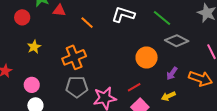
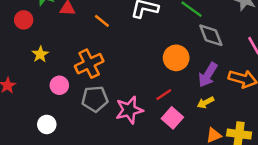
gray diamond: (177, 41) -> (211, 35), turned 45
purple arrow: (172, 73) -> (208, 75), size x1.5
pink circle: (32, 85) -> (59, 85), moved

